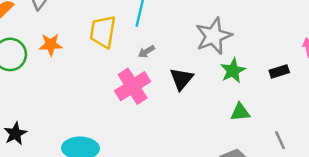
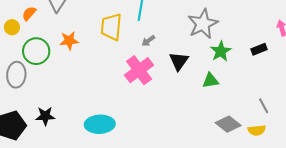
green triangle: (240, 112) -> (210, 81), moved
black star: (15, 134) -> (45, 116), turned 30

